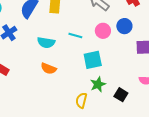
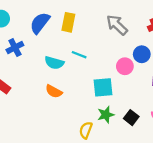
pink circle: (103, 31) -> (125, 66), moved
cyan line: (75, 35) -> (79, 55), moved
black square: (121, 95) -> (131, 118), moved

